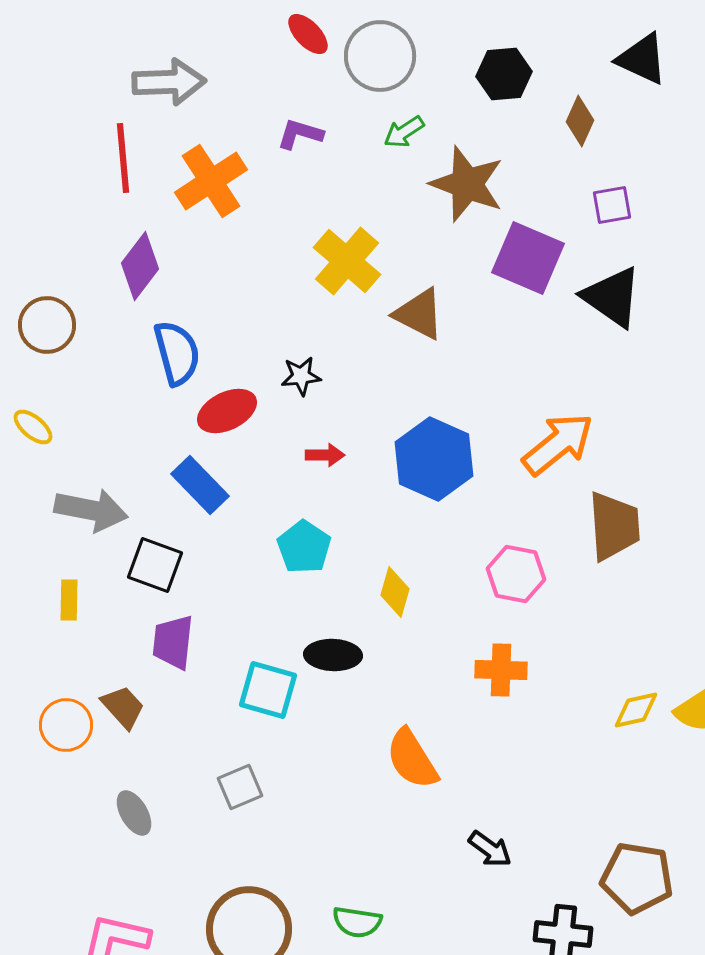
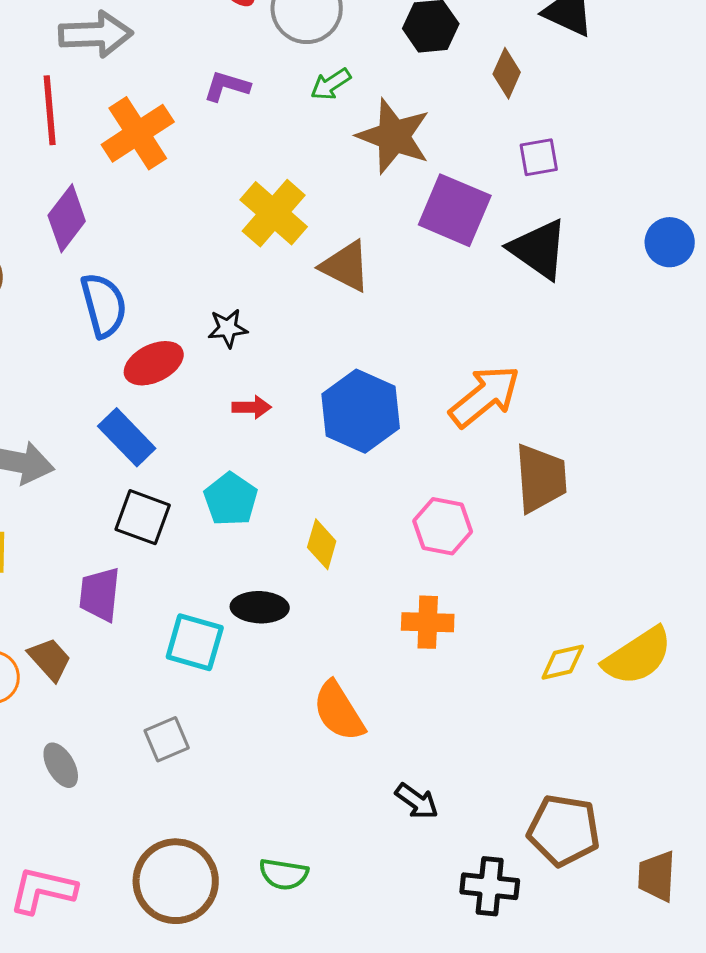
black square: (155, 565) -> (143, 517), moved

